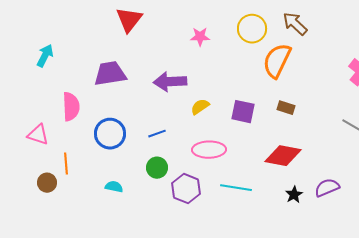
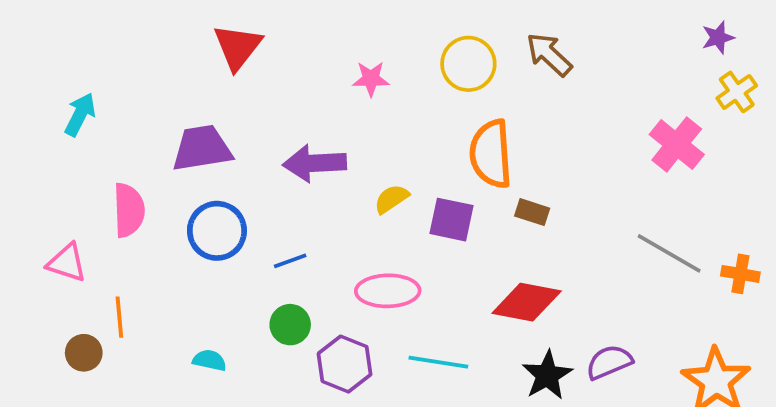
orange semicircle: (277, 61) -> (491, 154), moved, turned -30
yellow semicircle: (200, 107) -> (391, 199), moved
blue circle: (110, 134) -> (217, 231), moved
black star: (294, 195) -> (547, 375), size x1.5

